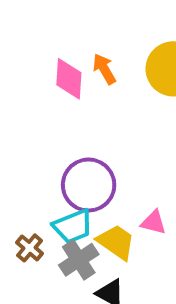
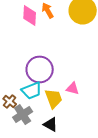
yellow trapezoid: (116, 242) -> (54, 98), turned 35
gray cross: (79, 260) -> (23, 114), moved

